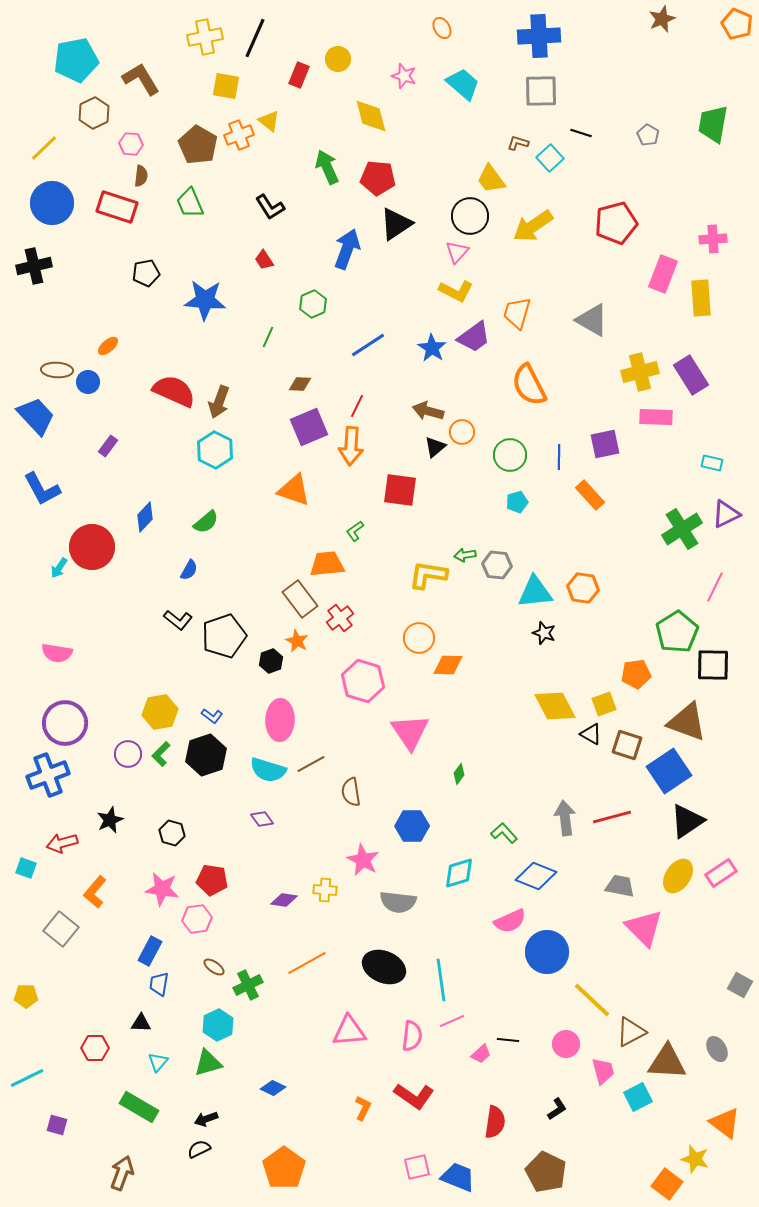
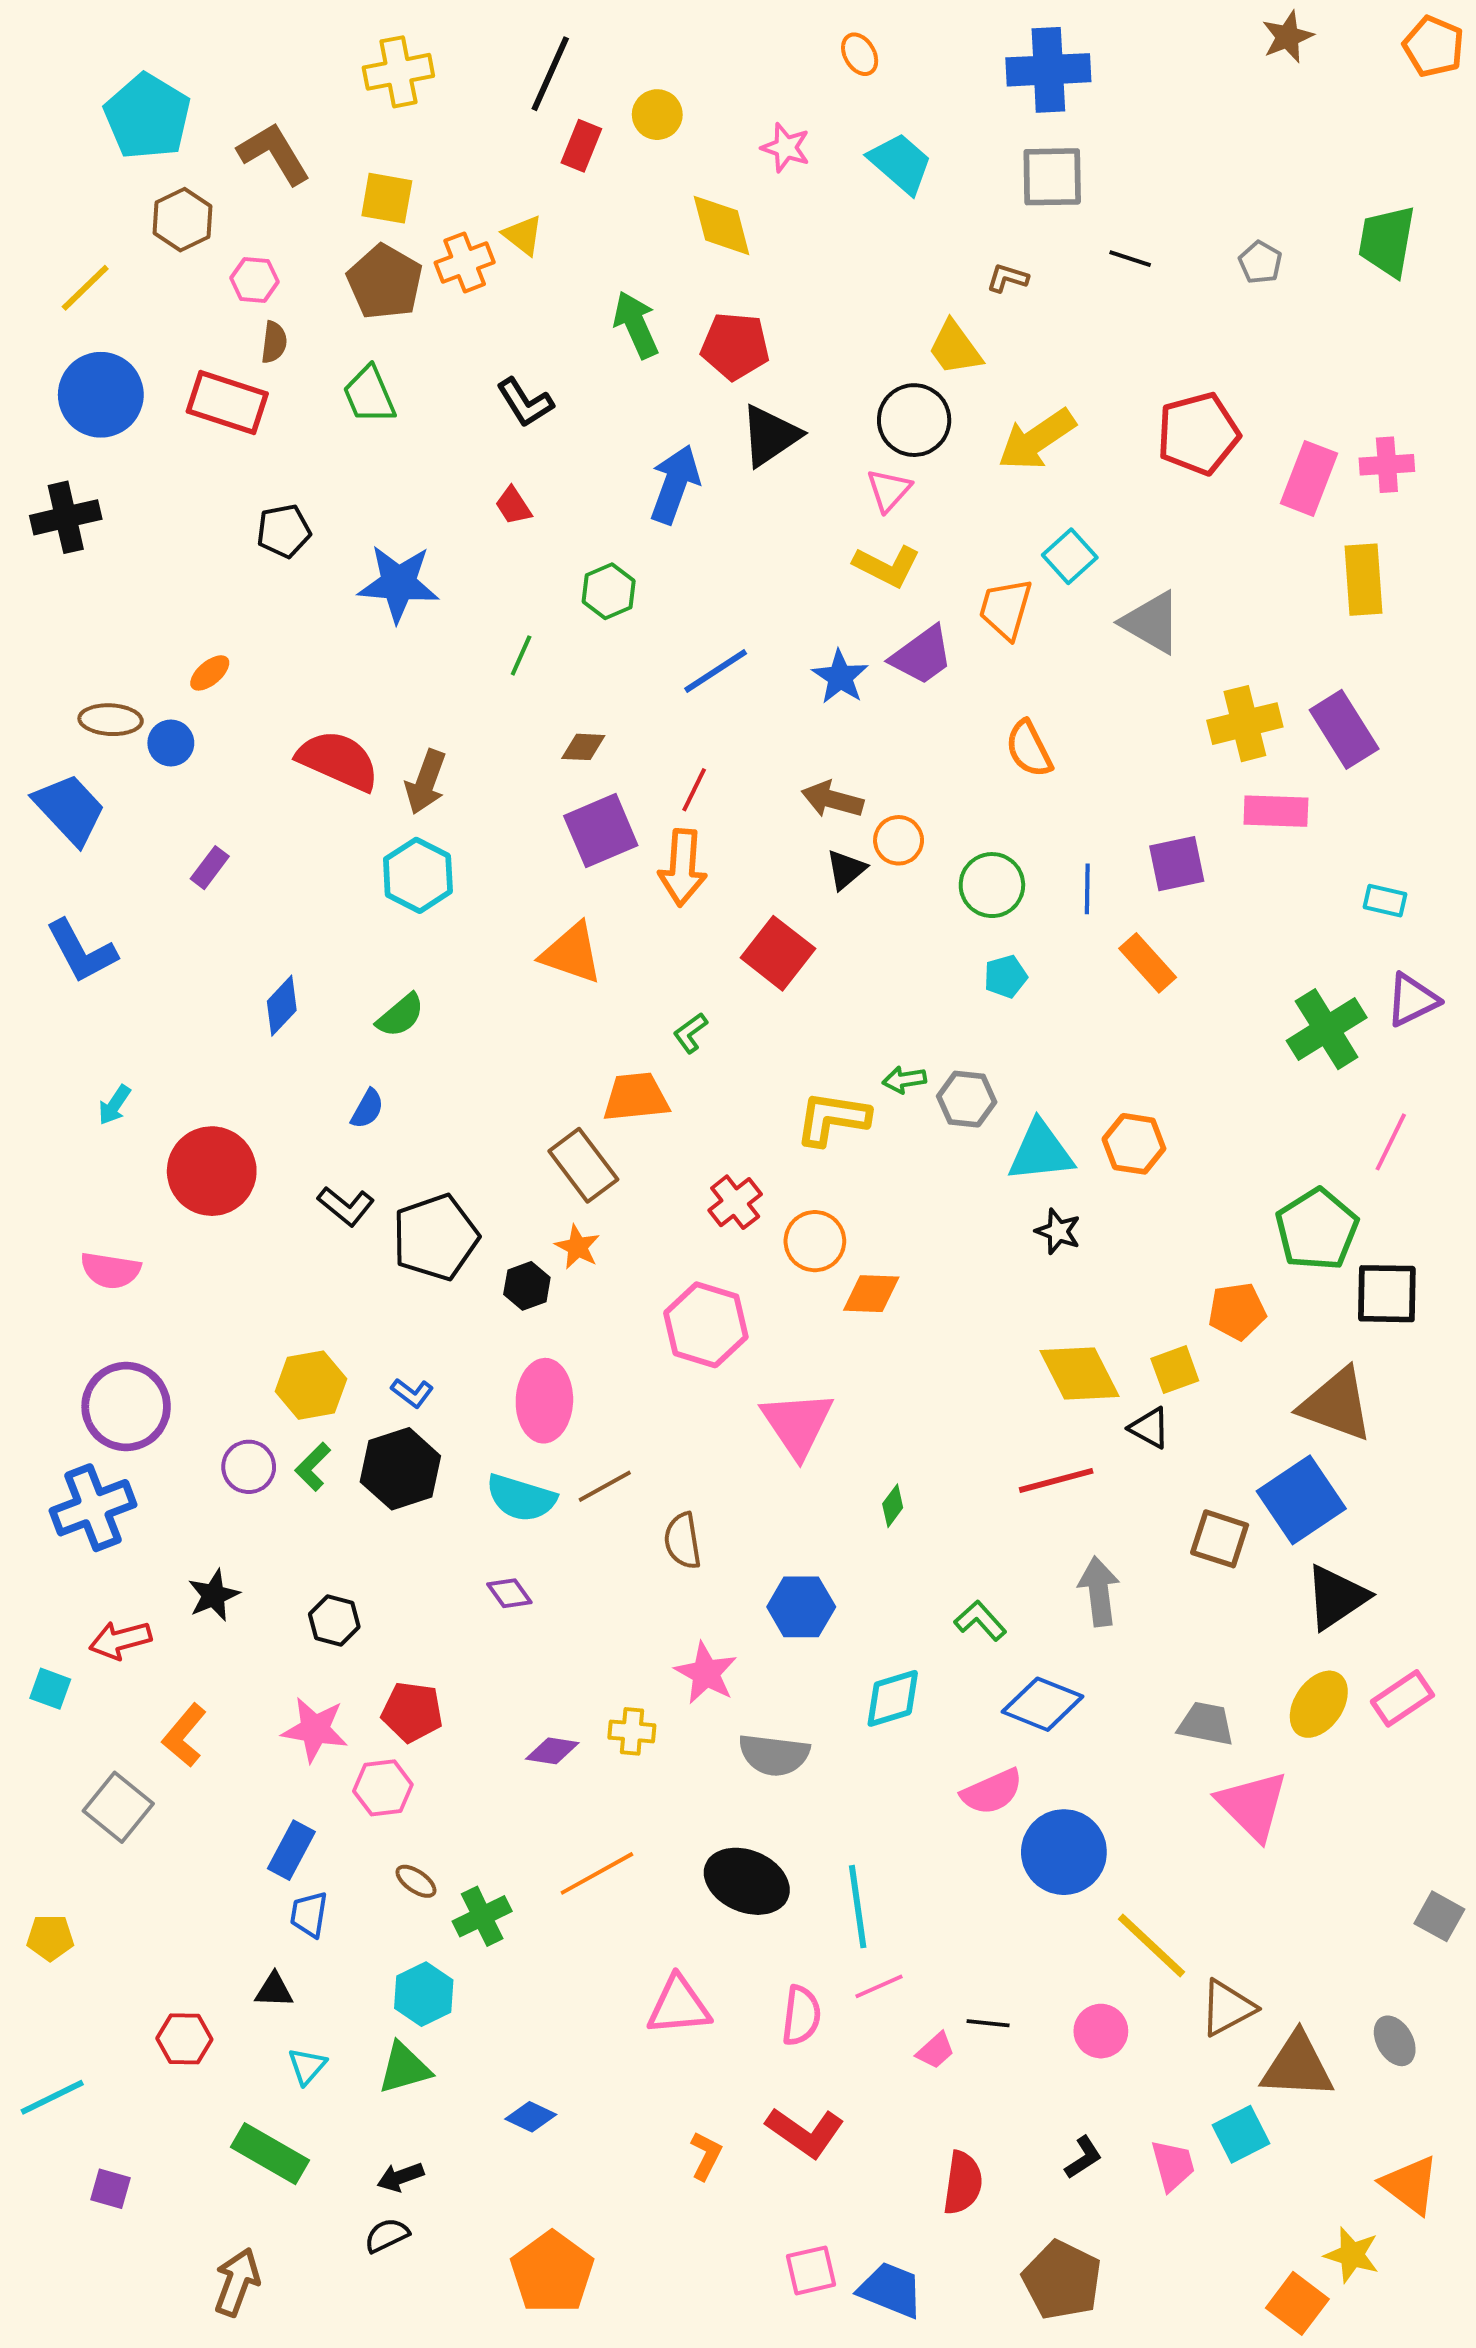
black line: (255, 38) -> (550, 74), moved
cyan pentagon: (76, 60) -> (147, 117), turned -30
yellow square: (226, 86) -> (387, 198), moved
cyan square: (550, 158) -> (1070, 556), moved
pink rectangle: (663, 274) -> (1309, 478), moved
orange semicircle: (529, 385) -> (1029, 749), size x0.7
red square: (400, 490) -> (778, 953), turned 30
red circle: (92, 547) -> (212, 1171), moved
red cross: (340, 618) -> (735, 1202), moved
brown square: (627, 745) -> (1220, 1539), moved
red line: (612, 817) -> (1056, 1480), moved
pink trapezoid: (603, 1071) -> (1173, 2165), moved

